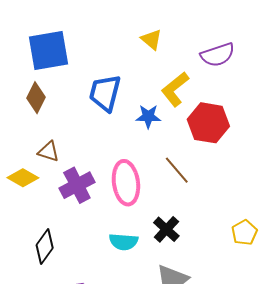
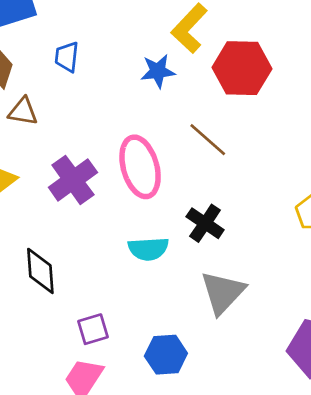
blue trapezoid: (105, 93) -> (67, 57), moved, size x0.6
brown triangle: (49, 152) -> (23, 111), moved
black diamond: (45, 247) -> (40, 271), turned -32

